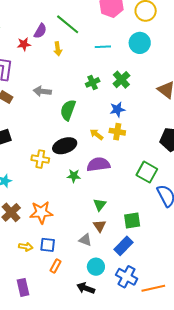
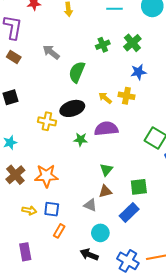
gray arrow: (42, 91) -> (51, 52), turned 30
blue star: (117, 109) -> (138, 72), moved
brown triangle: (100, 226) -> (105, 191), turned 48
blue cross: (127, 277) -> (128, 261), moved

